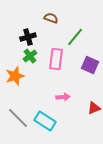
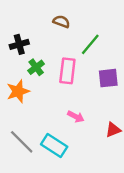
black cross: (28, 37) -> (19, 44), moved
purple square: (90, 65) -> (108, 78), turned -30
pink arrow: (63, 97) -> (76, 117), turned 32

